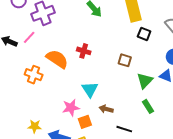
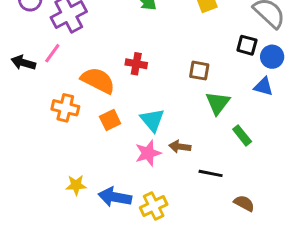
black square: (144, 34) -> (247, 45), moved
green triangle: (145, 81) -> (218, 103), moved
pink star: (71, 108) -> (148, 153), moved
orange square: (85, 122) -> (110, 120), moved

